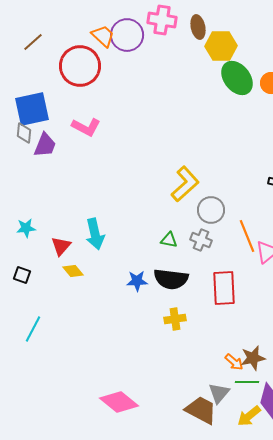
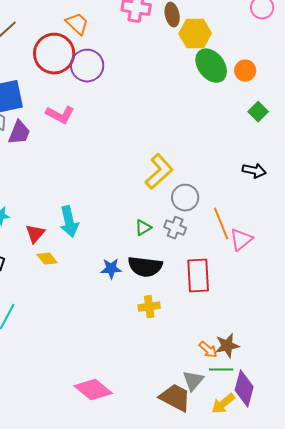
purple circle: (127, 35) -> (87, 66), moved
green triangle: (169, 240) -> (143, 228), turned -42

